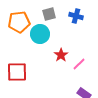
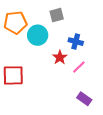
gray square: (49, 14) -> (57, 15), moved
blue cross: (76, 16) -> (76, 42), moved

